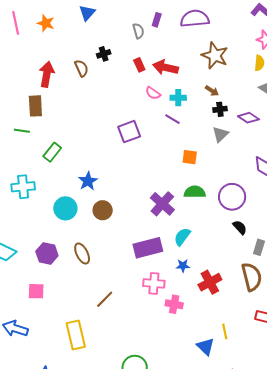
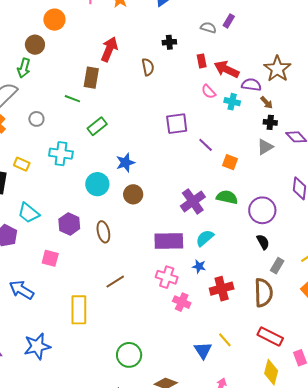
purple semicircle: (195, 19) -> (251, 85), moved, size x0.7
gray semicircle: (138, 31) -> (208, 28), turned -70
brown semicircle: (81, 68) -> (148, 67), moved
purple line: (172, 119) -> (206, 145), moved
yellow line: (225, 331) -> (225, 340), turned -42

